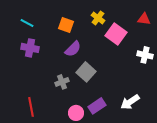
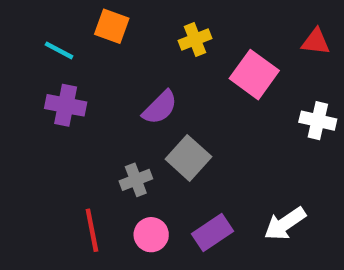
yellow cross: (98, 18) -> (195, 39), moved, turned 32
orange square: (66, 25) -> (112, 26), moved
red line: (31, 107) -> (92, 230), moved
pink circle: (76, 113) -> (151, 235), moved

